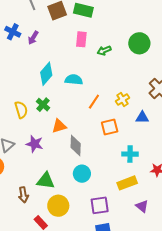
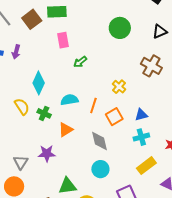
green arrow: (104, 51) -> (80, 62), moved
cyan semicircle: (74, 80) -> (69, 100), moved
orange line: (94, 102) -> (93, 105), moved
yellow semicircle: (21, 110) -> (22, 107), moved
blue triangle: (142, 117) -> (141, 115), moved
gray diamond: (76, 146) -> (99, 141), moved

